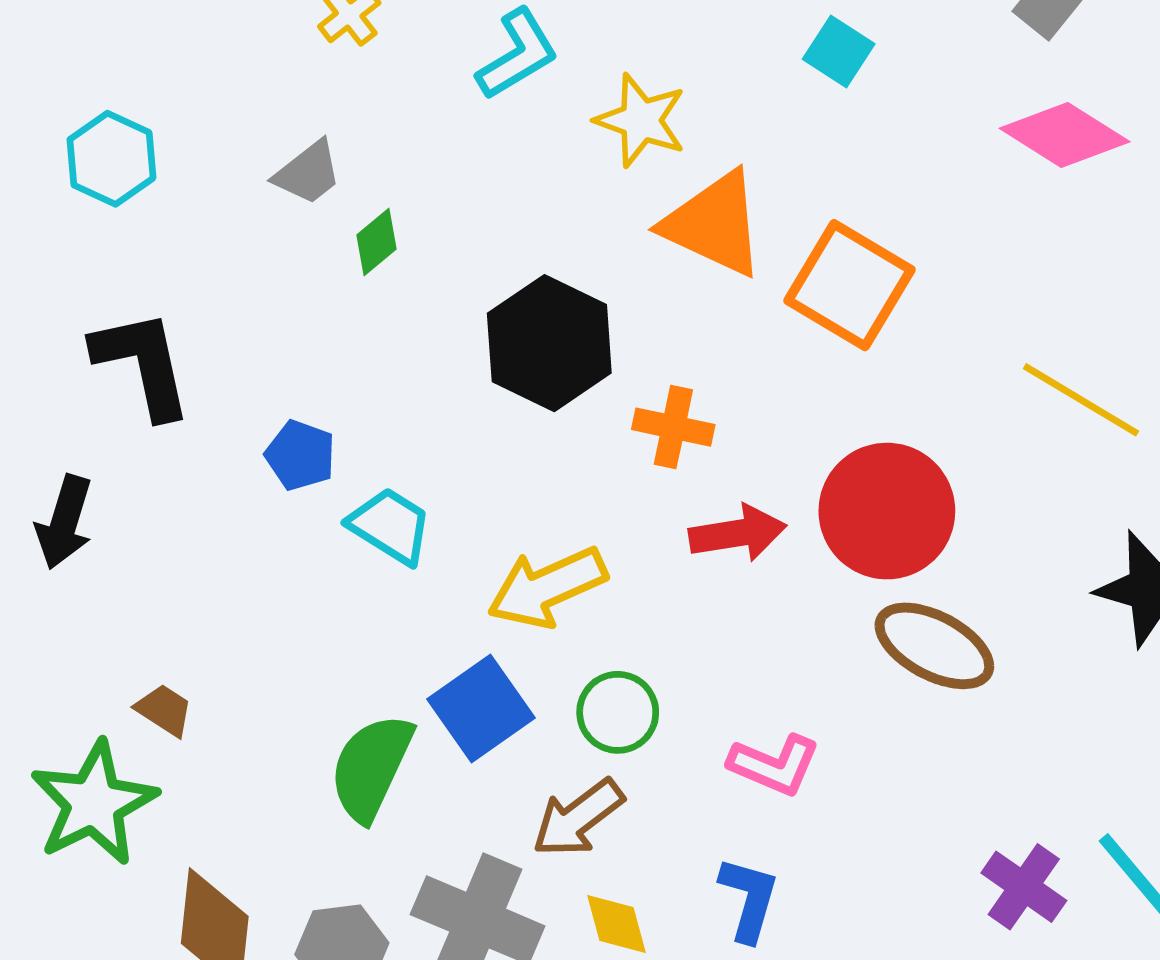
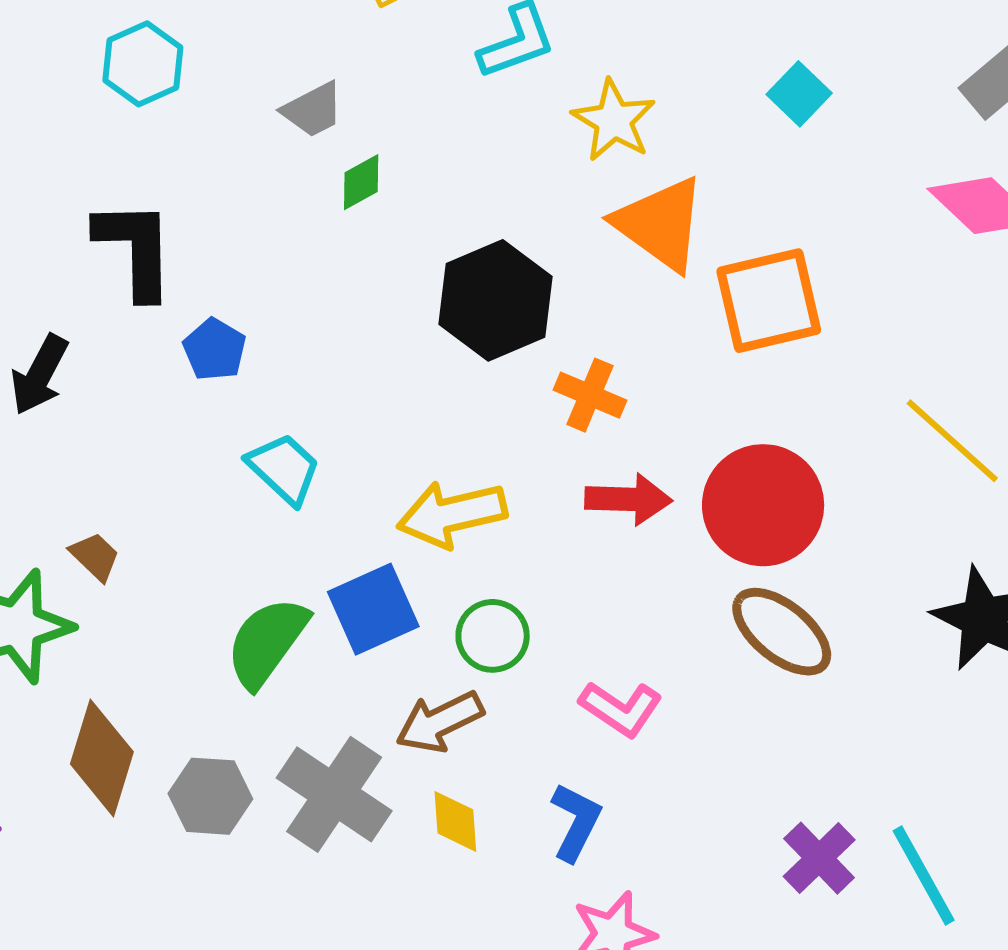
orange square: (849, 285) -> (769, 301), turned 35
blue pentagon: (300, 455) -> (215, 349), moved
cyan trapezoid: (390, 526) -> (284, 469), moved

